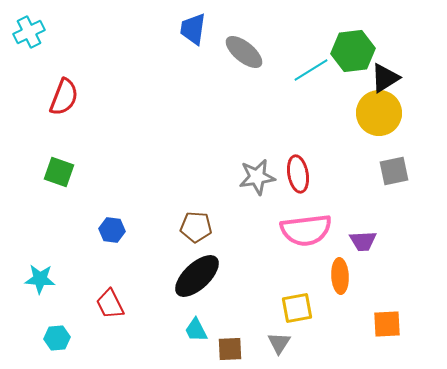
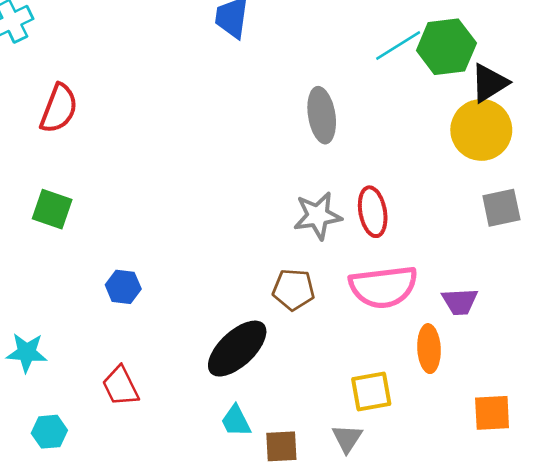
gray ellipse: (244, 52) -> (322, 115), moved, turned 42
cyan line: (311, 70) -> (398, 45), moved
brown pentagon: (196, 227) -> (294, 290), moved

